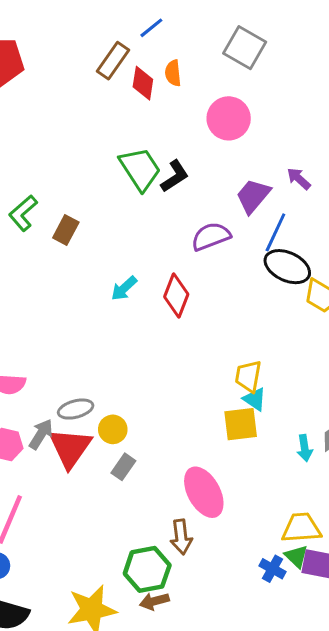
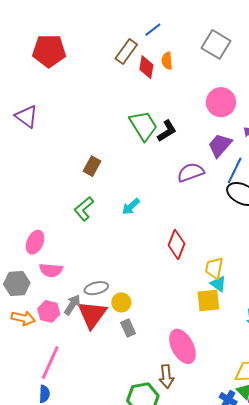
pink circle: (229, 118) -> (221, 102), moved
green L-shape: (23, 213) -> (84, 209), moved
red diamond: (176, 296) -> (177, 245), moved
gray rectangle: (123, 467) -> (128, 328), turned -60

